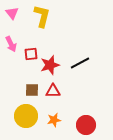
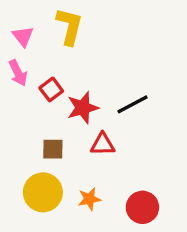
pink triangle: (12, 13) -> (23, 36), moved
red square: (31, 54) -> (51, 89), turned -32
red triangle: (53, 91) -> (103, 144), moved

